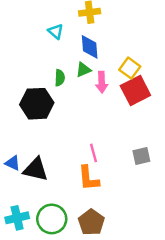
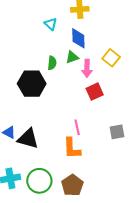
red square: (135, 91) -> (95, 92), moved, size x0.7

